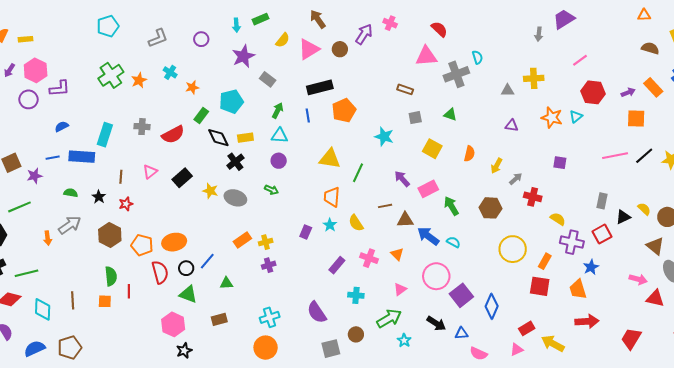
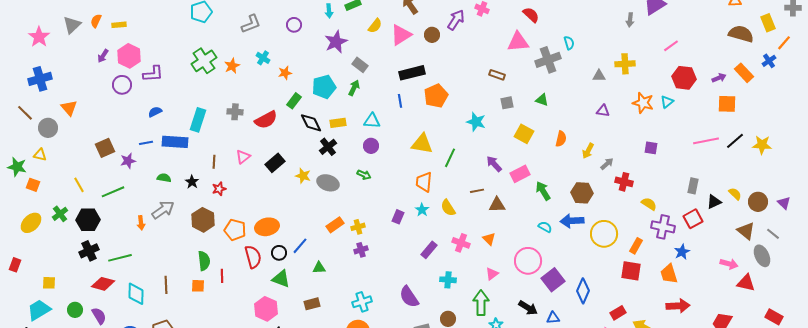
brown semicircle: (650, 48) -> (741, 34), size x1.4
green arrow: (278, 110) -> (354, 88), moved
blue arrow: (428, 236) -> (572, 221), moved, turned -40
green arrow: (389, 318) -> (481, 303), turned -60

